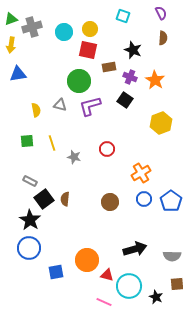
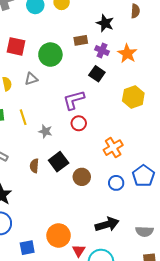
red square: (88, 50) -> (16, 46), moved
gray triangle: (60, 105) -> (31, 79), turned -32
purple L-shape: (90, 106) -> (74, 100), moved
black square: (44, 199) -> (59, 162), moved
brown semicircle: (65, 199) -> (34, 166), moved
blue circle: (144, 199) -> (116, 183), moved
red triangle: (107, 275) -> (79, 251), turned 48

